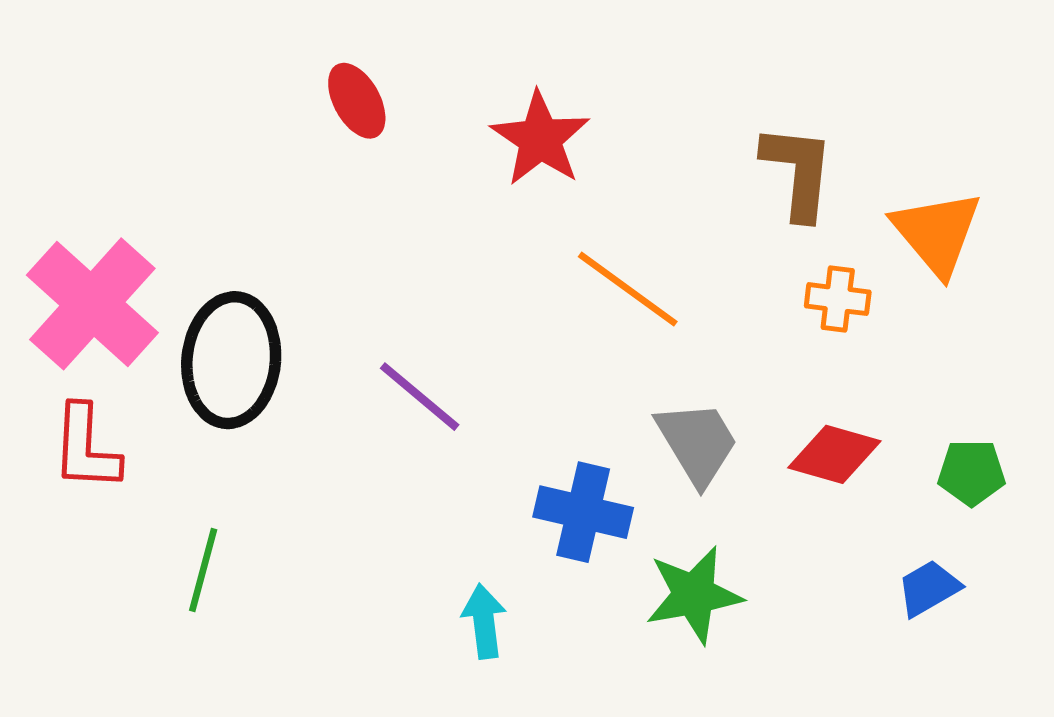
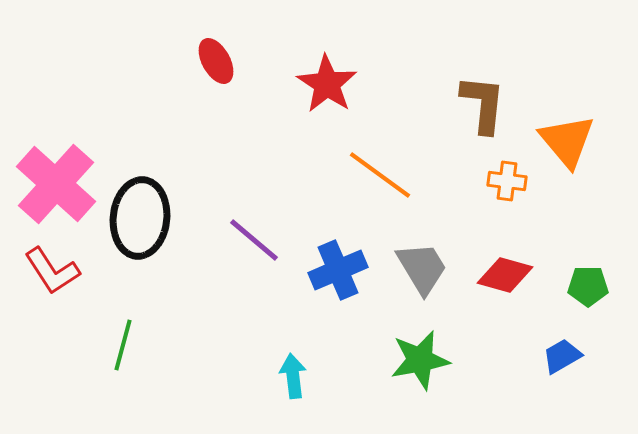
red L-shape: (86, 448) -> (52, 271), turned -36
blue cross: (583, 512) -> (338, 270), moved, turned -36

